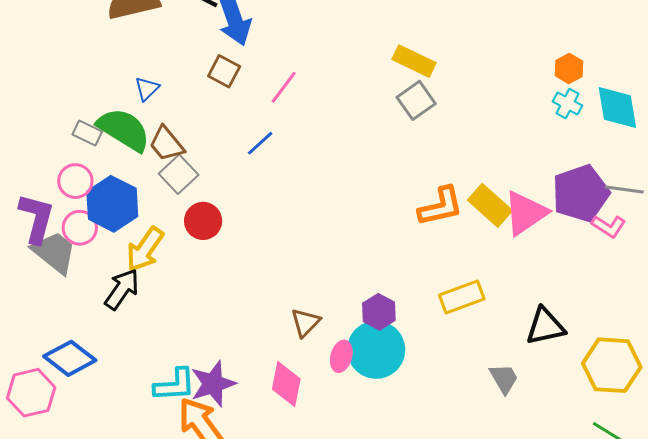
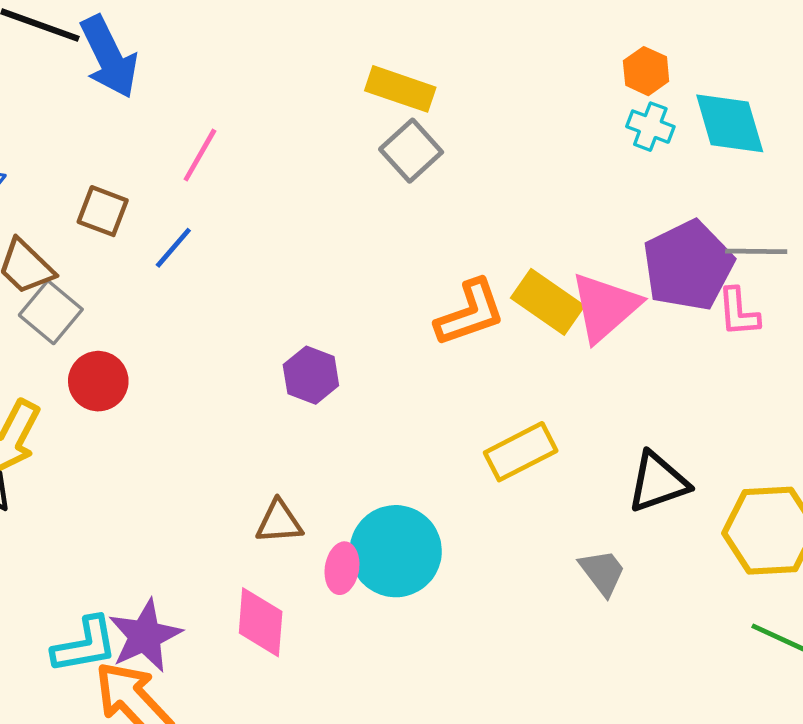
brown square: (224, 71) -> (103, 211), moved
pink L-shape: (609, 226) -> (738, 312), turned 60
purple hexagon: (379, 312) -> (311, 375), moved
brown triangle: (305, 323) -> (279, 522), turned 48

